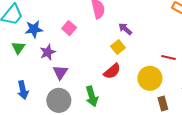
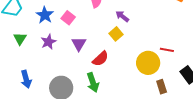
blue star: (34, 29) -> (45, 15), moved, turned -30
red line: (168, 57) -> (167, 50), moved
red semicircle: (112, 71) -> (100, 59), moved
purple triangle: (60, 72) -> (79, 44), moved

